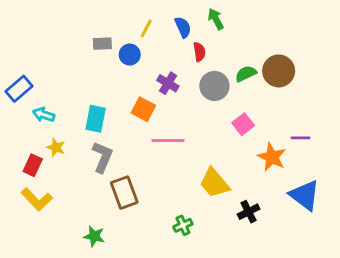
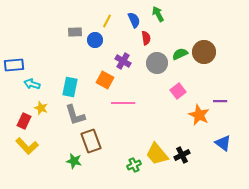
blue rectangle: (19, 89) -> (14, 65), turned 36
gray L-shape: (102, 157) -> (75, 115), turned 140
yellow trapezoid: (214, 183) -> (157, 154), moved
blue triangle: (305, 195) -> (223, 143), size x0.7
green star: (94, 236) -> (74, 161), moved

